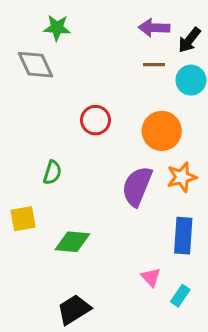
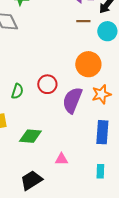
red circle: (95, 120) -> (47, 84), moved
pink triangle: (151, 277) -> (61, 159), moved, turned -48
cyan rectangle: (180, 296) -> (100, 171), turned -32

